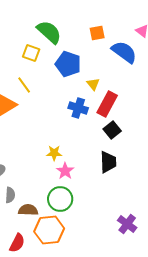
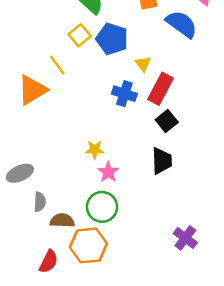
yellow square: (31, 53) -> (80, 35), moved, turned 30

